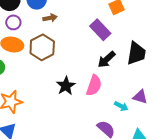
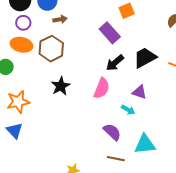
black trapezoid: (136, 53) -> (145, 58), turned -130
black star: (66, 86) -> (61, 86), moved
purple triangle: (140, 97) -> (139, 92), moved

